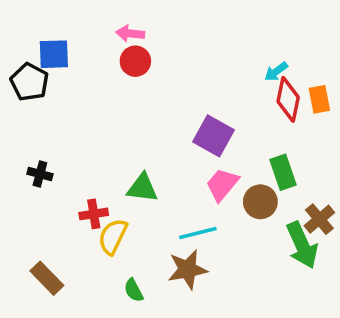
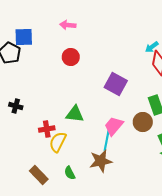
red circle: (135, 61) -> (71, 57), moved
pink trapezoid: (222, 184) -> (114, 126), moved
cyan line: (198, 233) -> (107, 140), turned -65
brown rectangle: (47, 278) -> (39, 175), moved

